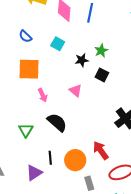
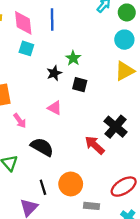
cyan square: (58, 44) -> (26, 48), moved
red arrow: (101, 150) -> (95, 145), moved
gray rectangle: (89, 183) -> (92, 206), turned -56

